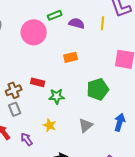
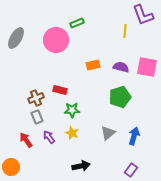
purple semicircle: (77, 23) -> (121, 67), moved
green star: (57, 96) -> (72, 110), moved
blue arrow: (120, 122) -> (134, 136), moved
purple arrow: (27, 139) -> (49, 137), moved

